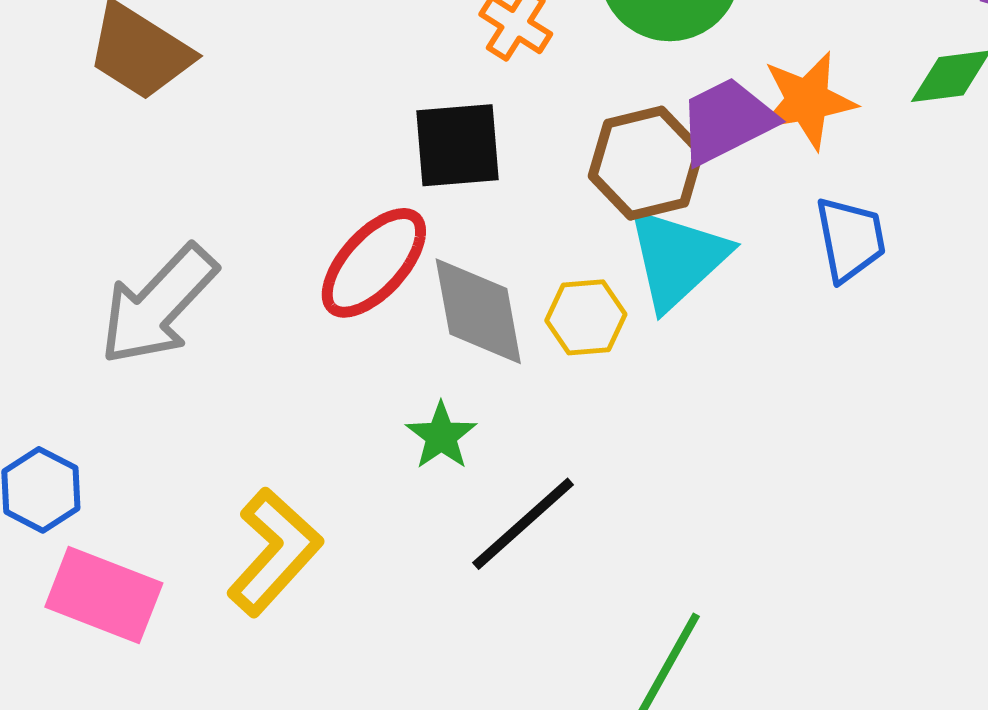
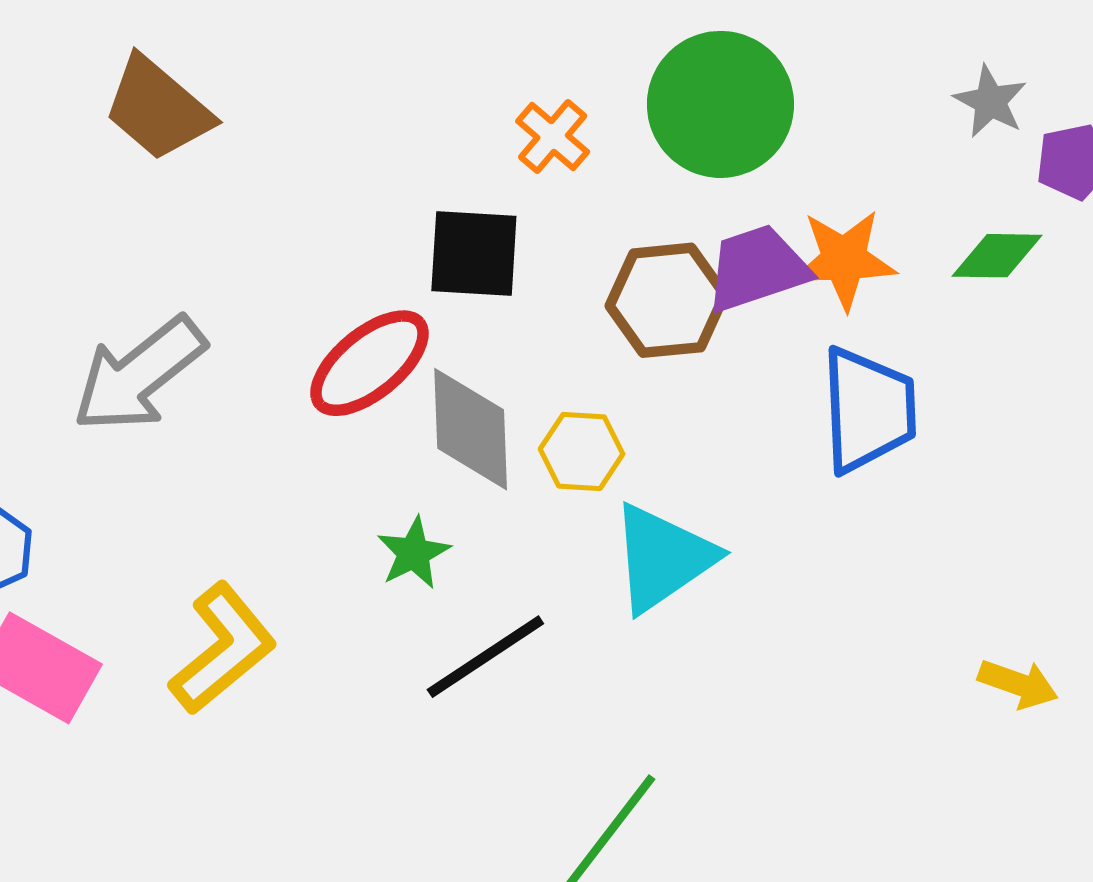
blue trapezoid: (850, 239) -> (868, 410), size x1.4
cyan triangle: (677, 258) -> (663, 558), moved

